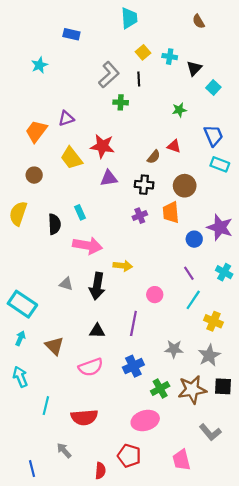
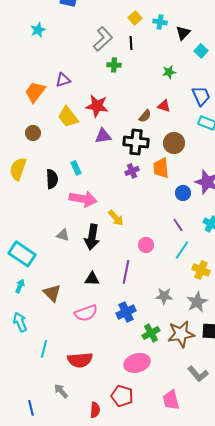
black cross: (144, 185) -> (136, 142), size x1.4
yellow arrow: (123, 266) -> (116, 218), turned 42

